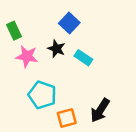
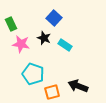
black arrow: (100, 110) -> (78, 86), turned 78

